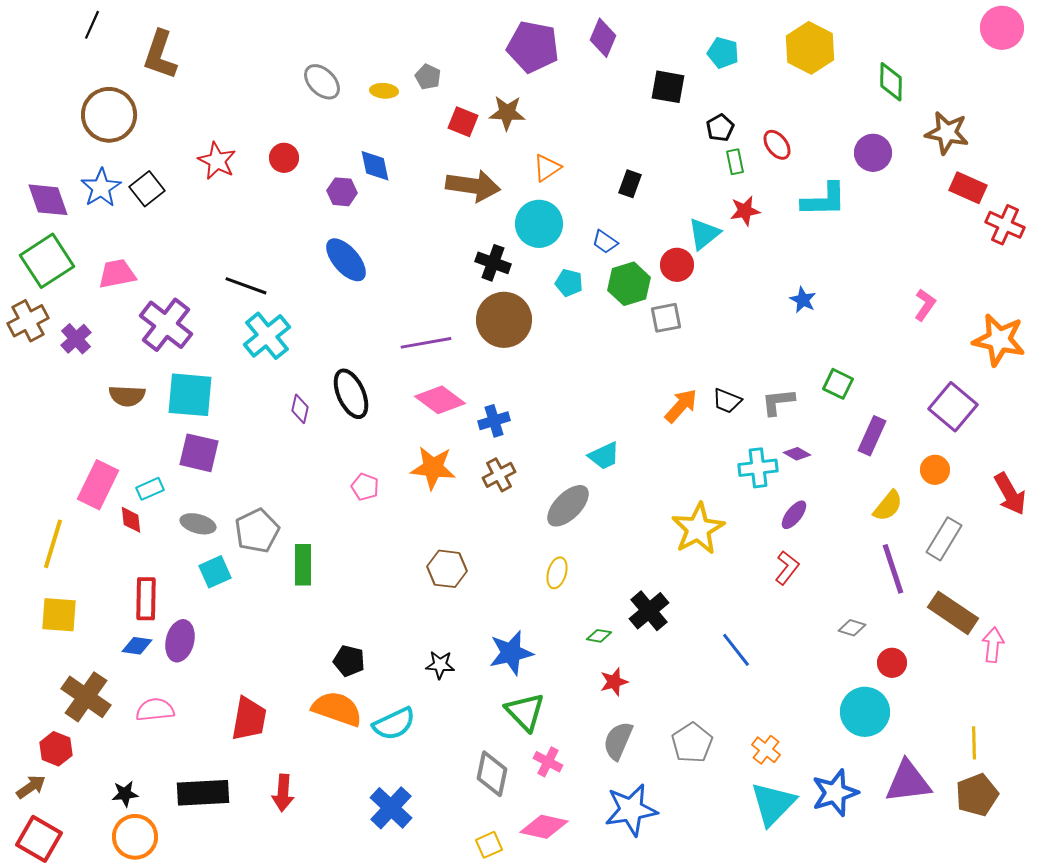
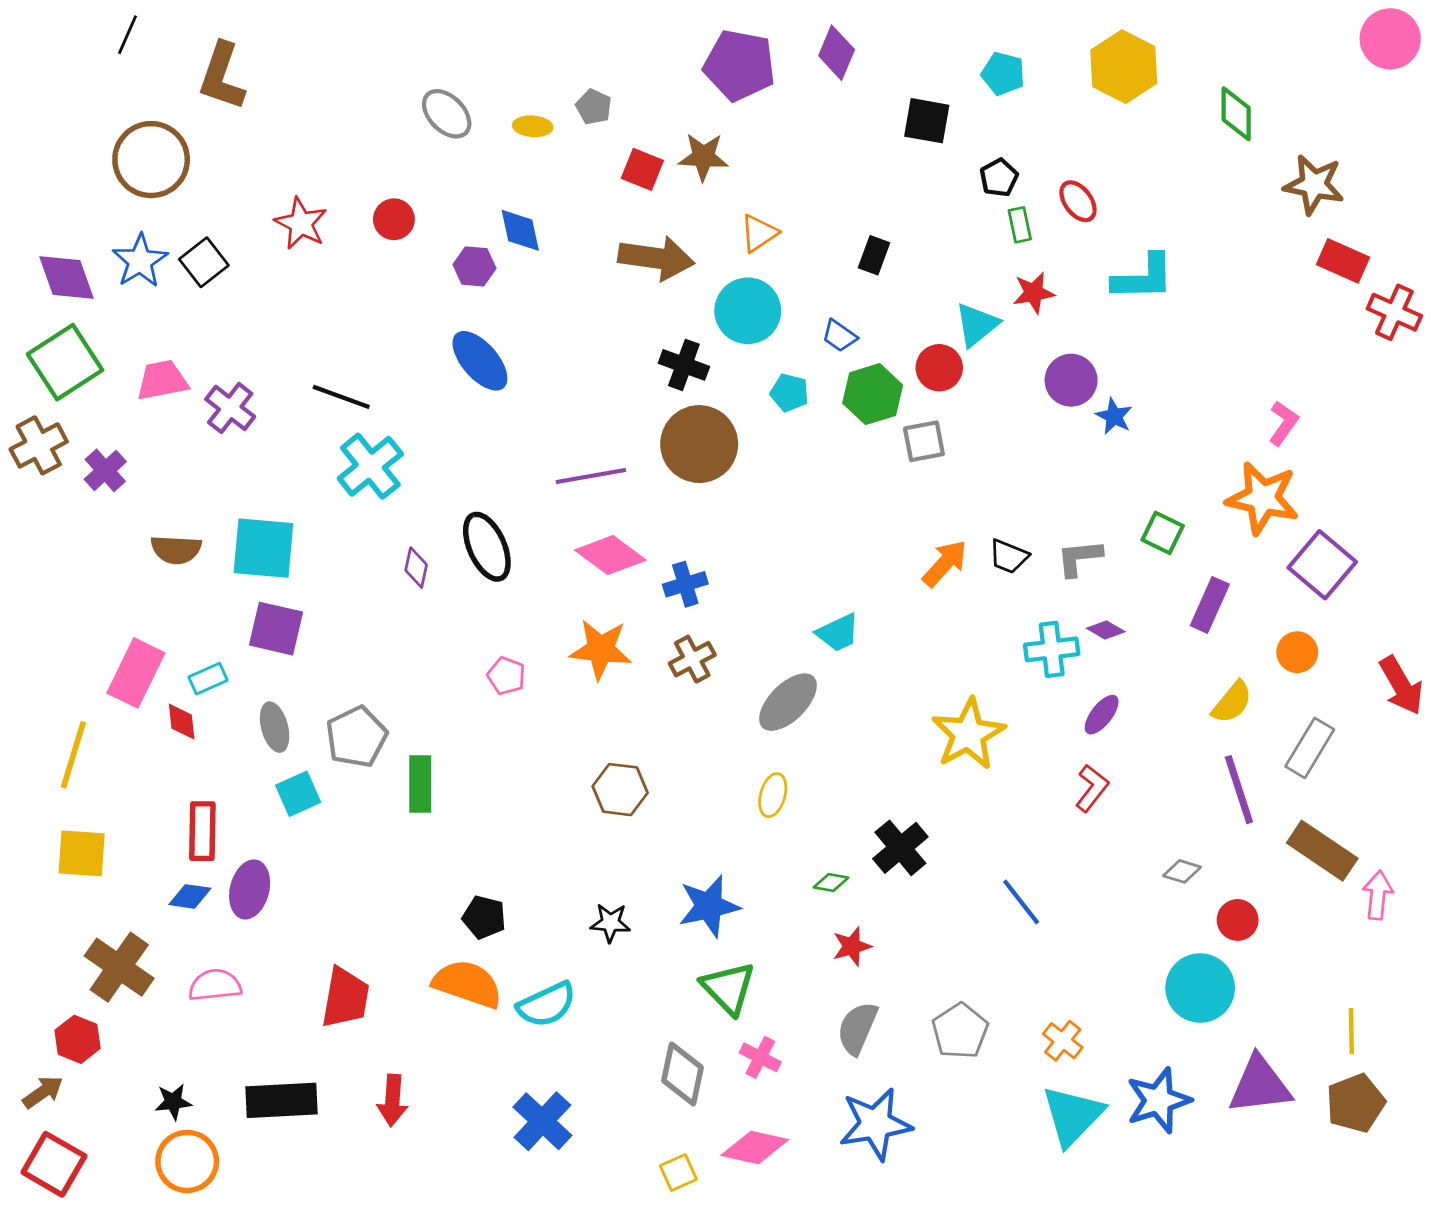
purple circle: (873, 153) -> (1071, 380), moved
purple cross: (166, 325) -> (230, 408), moved, size x0.7
orange star: (999, 340) -> (1263, 498), moved
gray ellipse: (198, 524) -> (275, 727), turned 60

